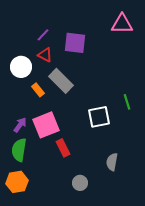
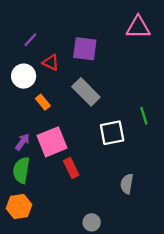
purple line: (43, 35) -> (30, 40), moved
gray rectangle: (61, 81) -> (86, 92), moved
gray circle: (80, 183) -> (92, 222), moved

